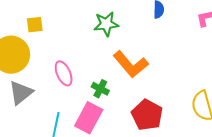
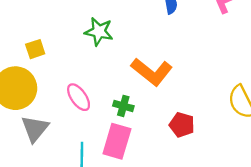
green star: (106, 24) -> (99, 32), moved, turned 30
red pentagon: (147, 115) -> (182, 125), size x0.7

